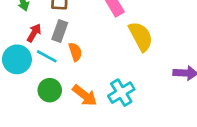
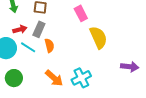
red arrow: (34, 33) -> (20, 29), turned 40
green circle: (50, 90) -> (14, 78), moved

